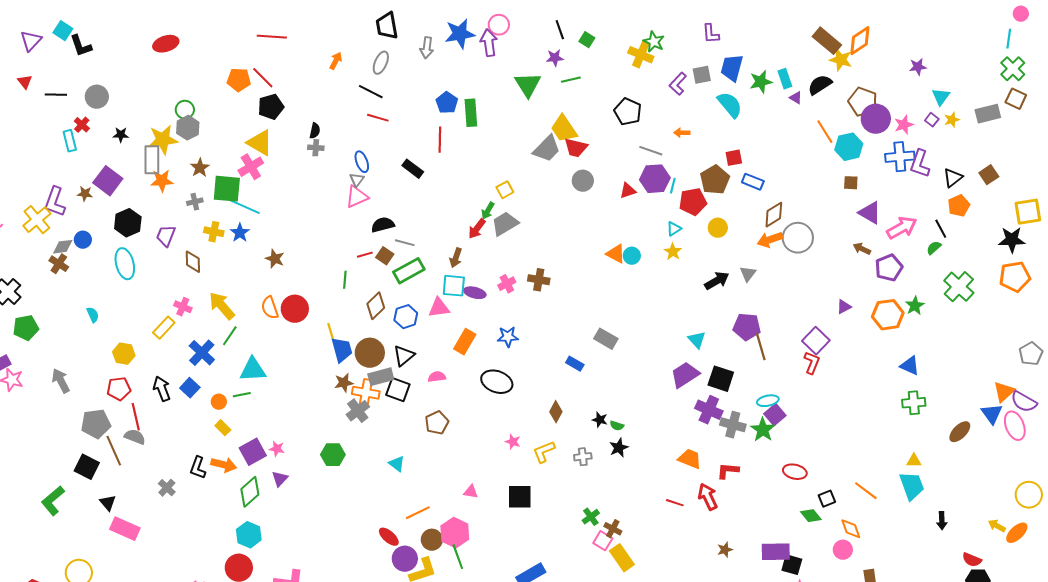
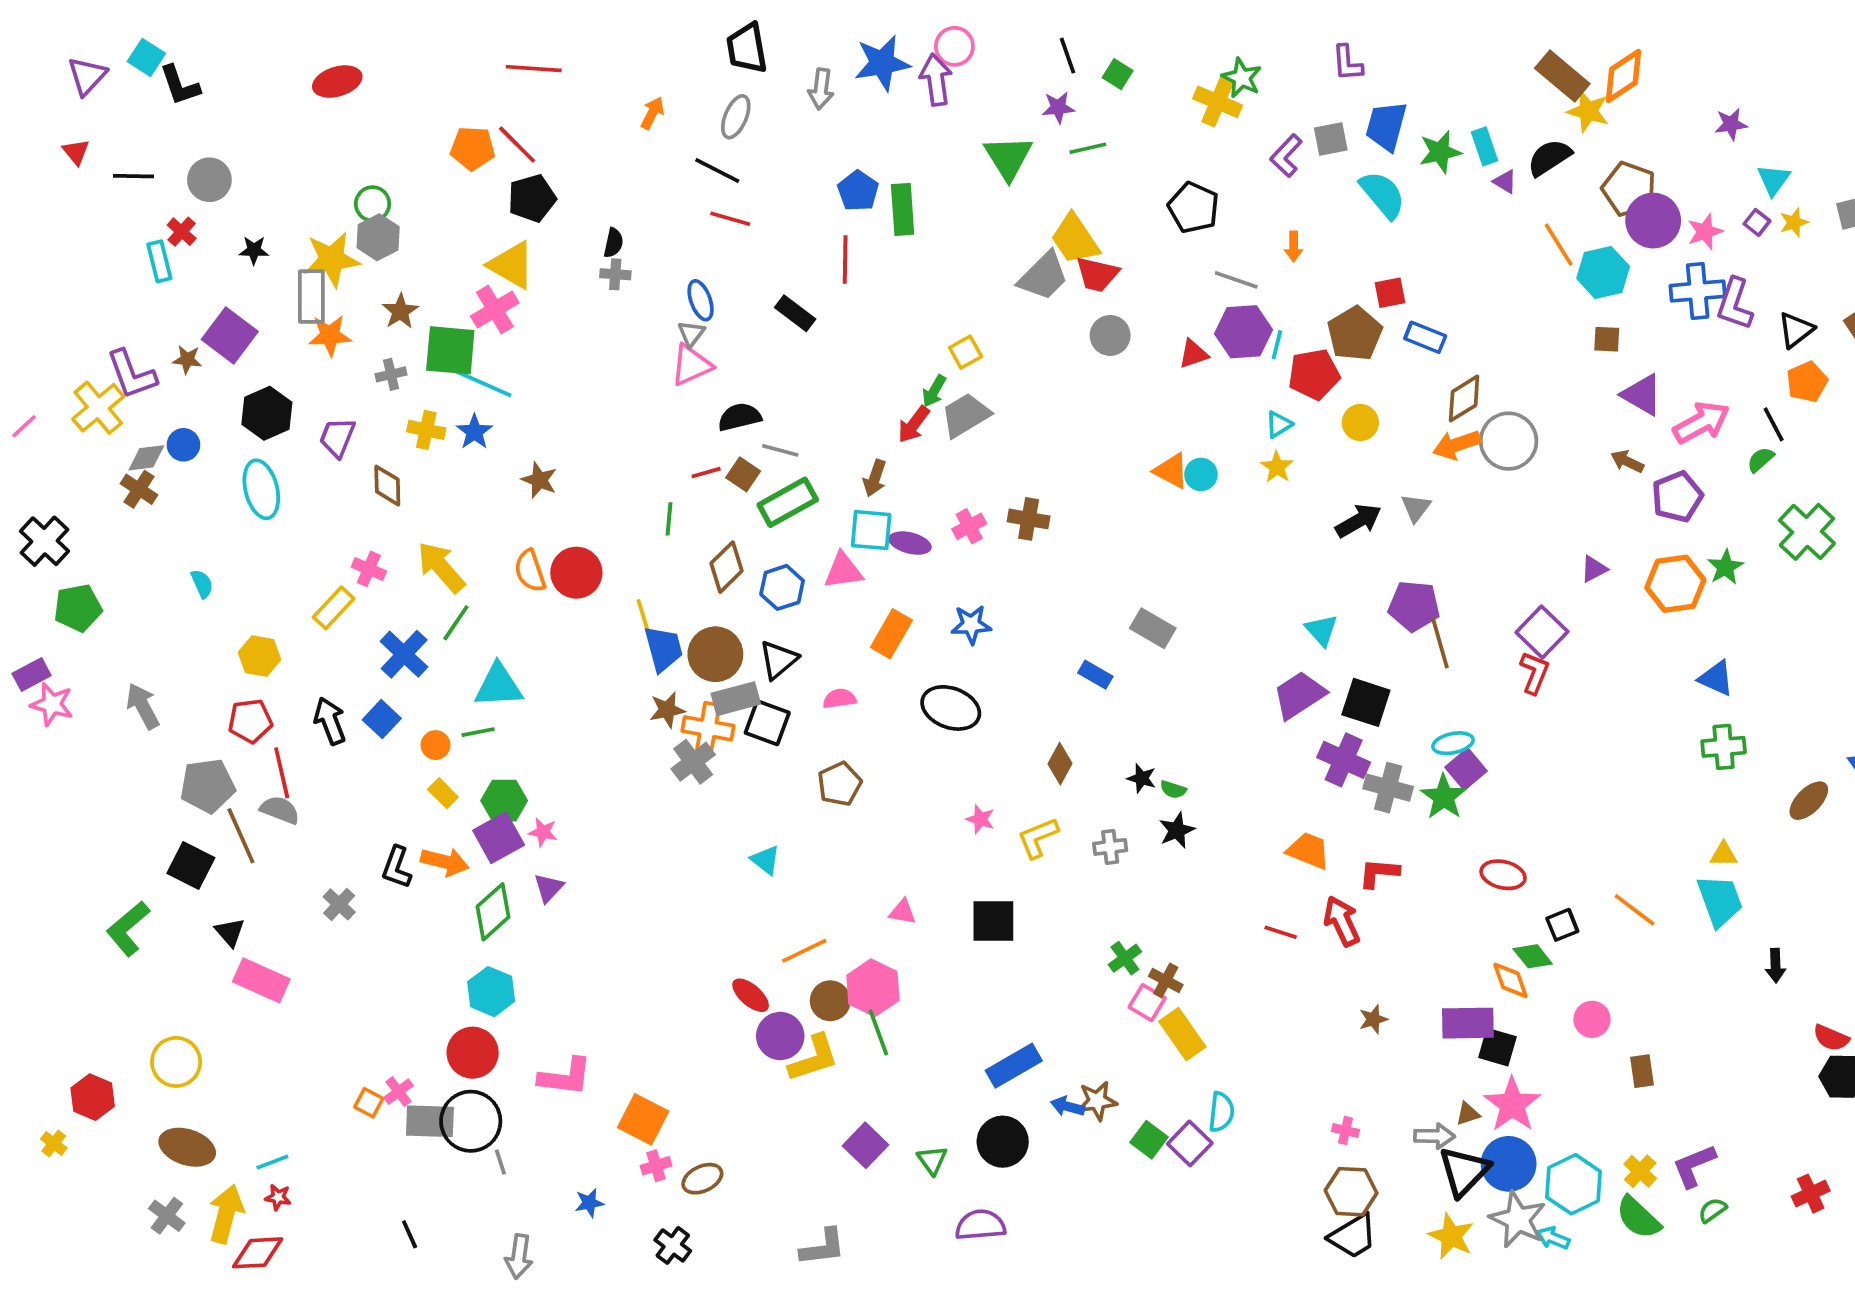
orange arrow: (682, 133) -> (1294, 246), turned -91
purple L-shape: (55, 202) -> (132, 374), turned -40
green hexagon: (333, 455) -> (504, 801), moved
orange diamond: (851, 529) -> (1510, 980), moved

